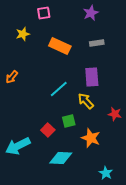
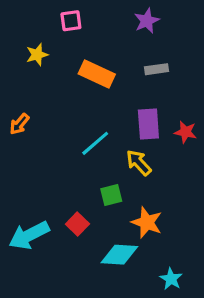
red star: (115, 114) -> (185, 132), moved
red square: (48, 130) -> (77, 224), moved
cyan diamond: (61, 158) -> (119, 255), moved

